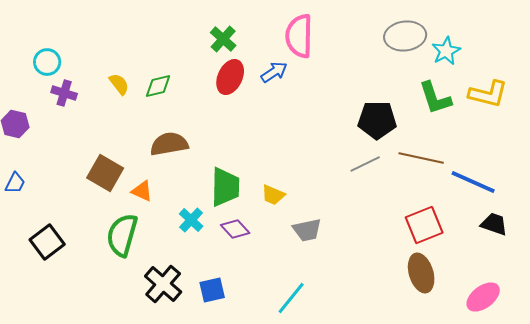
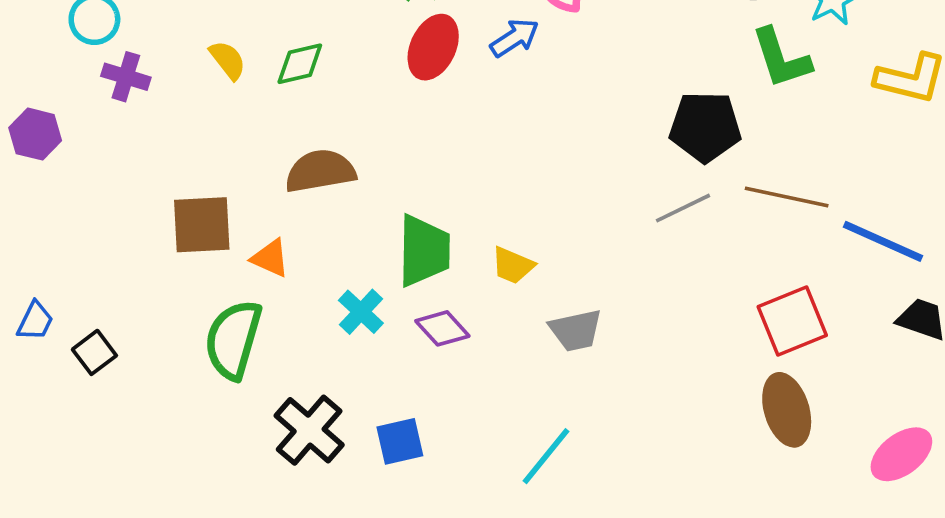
green L-shape: (435, 98) -> (781, 58), moved
brown square: (105, 173) -> (202, 225), turned -33
blue trapezoid: (15, 183) -> (35, 321), moved
black square: (47, 242) -> (94, 352), size x0.7

